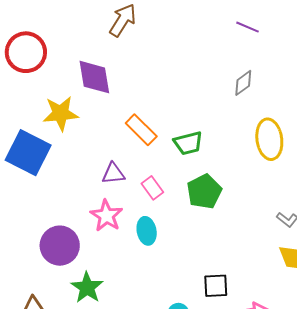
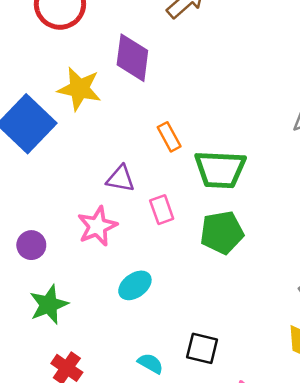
orange rectangle: (141, 130) -> (169, 137), size x0.7
green trapezoid: (188, 143) -> (220, 169), size x1.4
cyan ellipse: (147, 231) -> (135, 285), moved, turned 48
purple circle: (60, 246) -> (31, 245), size x0.6

